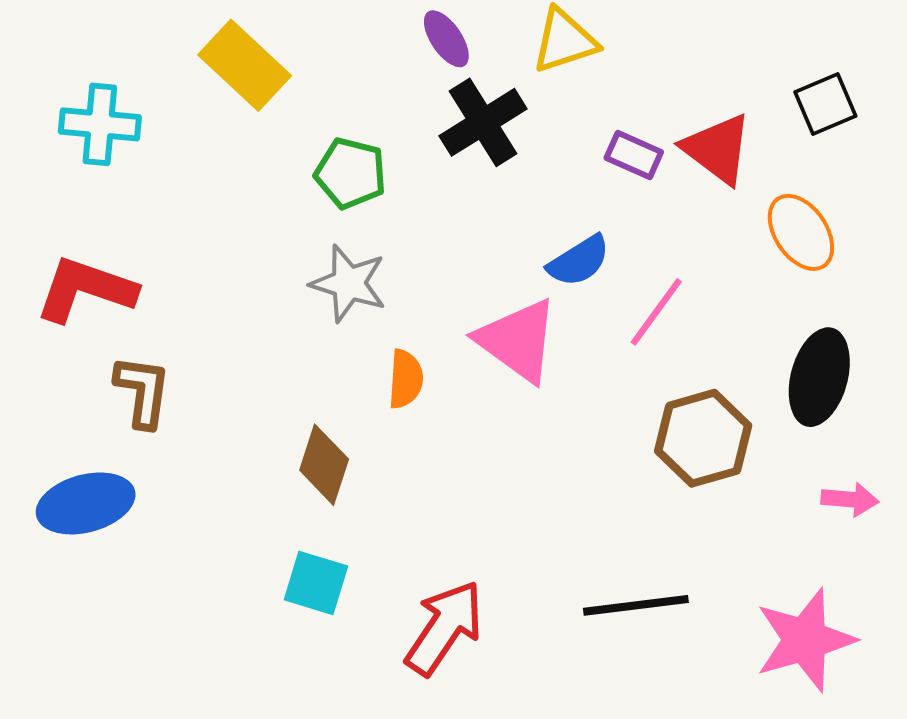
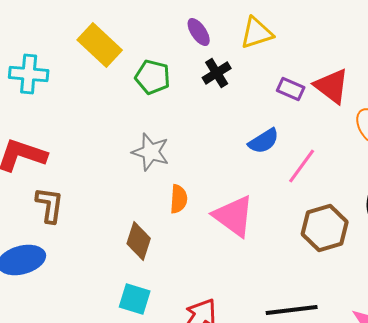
black cross: (483, 122) -> (217, 73), size x0.7
green pentagon: (351, 173) -> (153, 77), moved
pink triangle: (518, 340) -> (234, 216), moved

